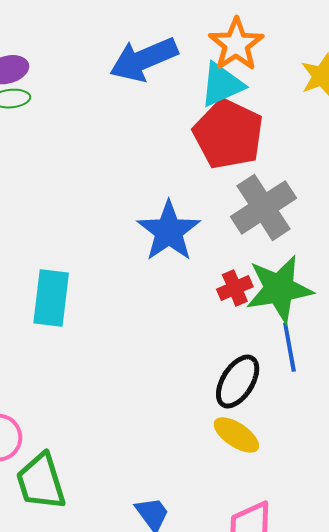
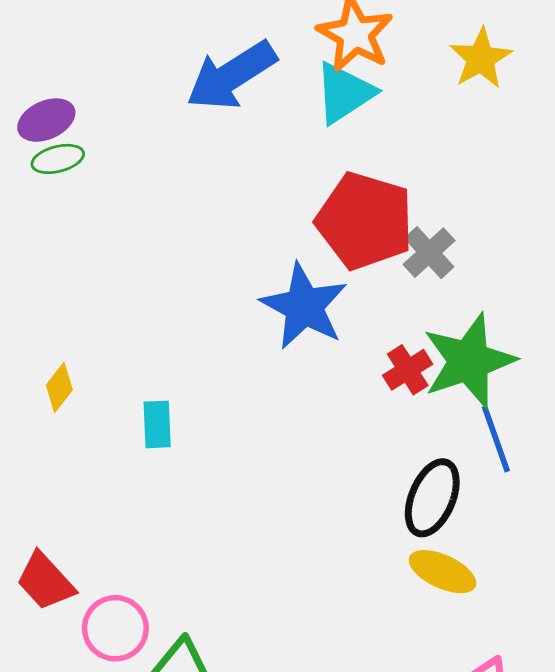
red pentagon: (228, 134) -> (365, 221), moved
gray cross: (263, 207) -> (429, 253), size x0.6
cyan rectangle: (51, 298) -> (157, 424), size x0.6

